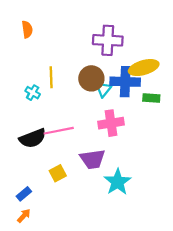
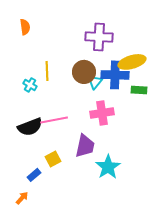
purple trapezoid: (92, 159) -> (85, 146), turned -70
blue rectangle: (24, 194) -> (34, 175), moved

